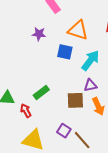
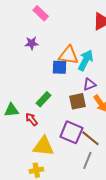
orange triangle: (78, 30) -> (69, 55), moved
blue square: (65, 52) -> (60, 67), moved
purple square: (64, 131) -> (71, 132), size x1.6

